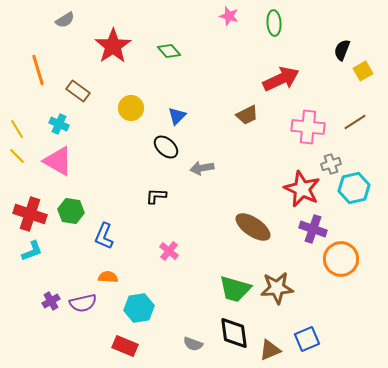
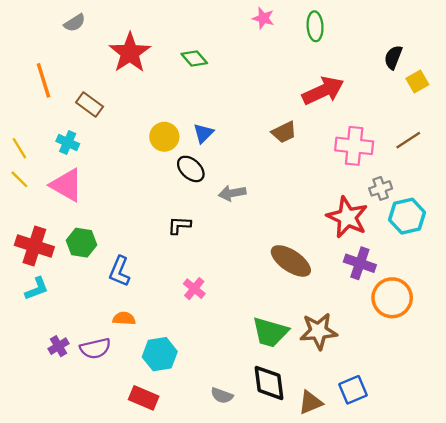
yellow circle: (131, 108) -> (164, 137), moved

